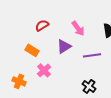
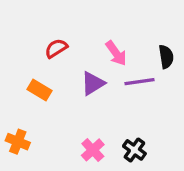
purple line: (92, 55) -> (139, 82), moved
pink cross: (44, 70) -> (93, 150), moved

